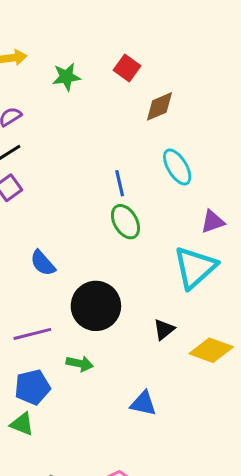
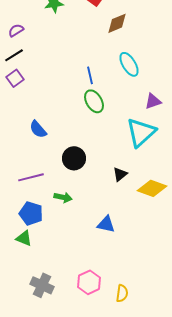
black circle: (96, 306) -> (74, 158), size x0.7
blue pentagon: (32, 387) -> (31, 213), turned 30

